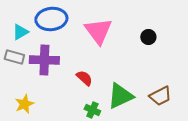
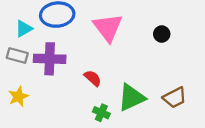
yellow star: (24, 104) -> (18, 97), moved

